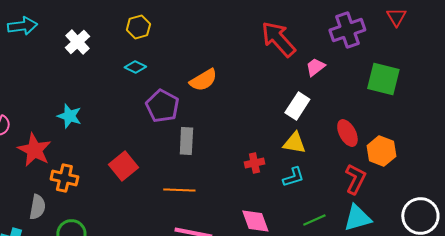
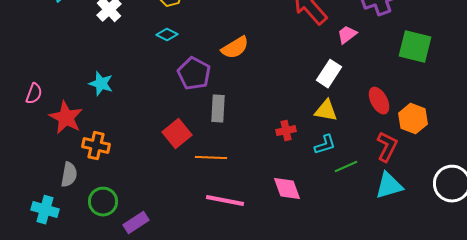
red square: (123, 166) -> (177, 134), moved
green line: (314, 220) -> (346, 167), moved

